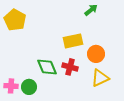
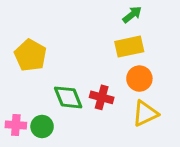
yellow pentagon: (15, 20) -> (30, 55), moved
yellow rectangle: (73, 41) -> (129, 47), moved

